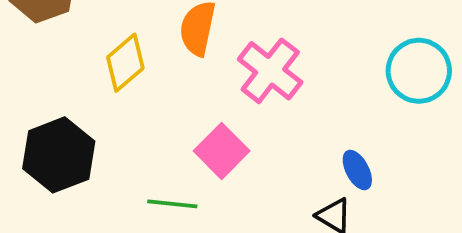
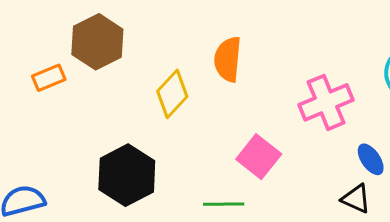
pink cross: (270, 71) -> (326, 102), moved, turned 36

